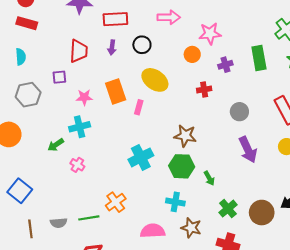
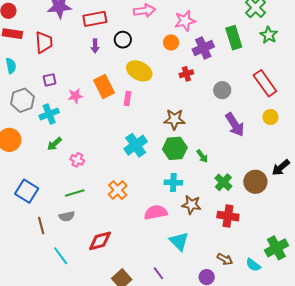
red trapezoid: (79, 51) -> (44, 42), moved
purple cross: (225, 65) -> (203, 48), size x1.5
cyan cross: (80, 127) -> (49, 114), moved
green line: (89, 218) -> (75, 193), moved

